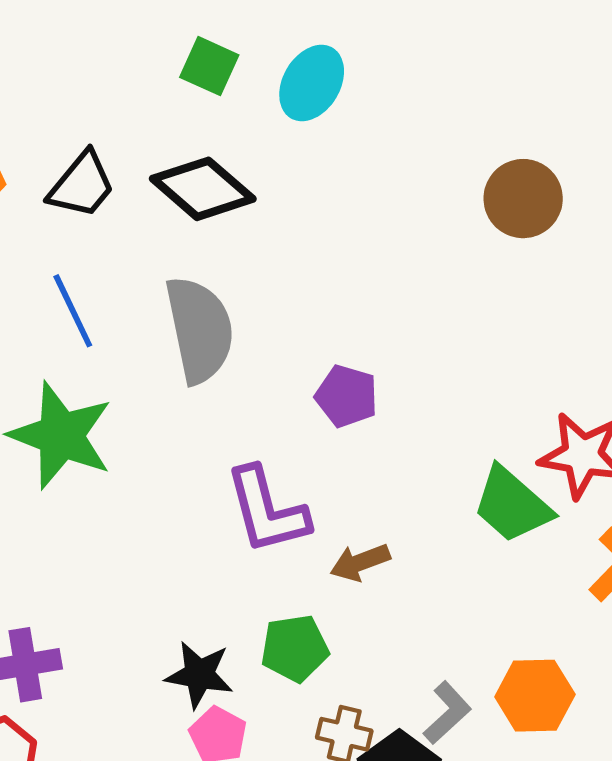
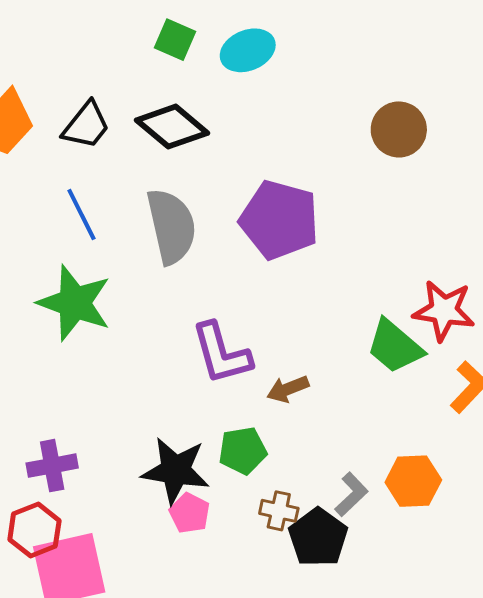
cyan ellipse: (312, 83) -> (248, 50), turned 38
purple pentagon: (347, 396) -> (279, 220), moved, size x1.8
black star: (199, 675) -> (175, 470), size x1.4

